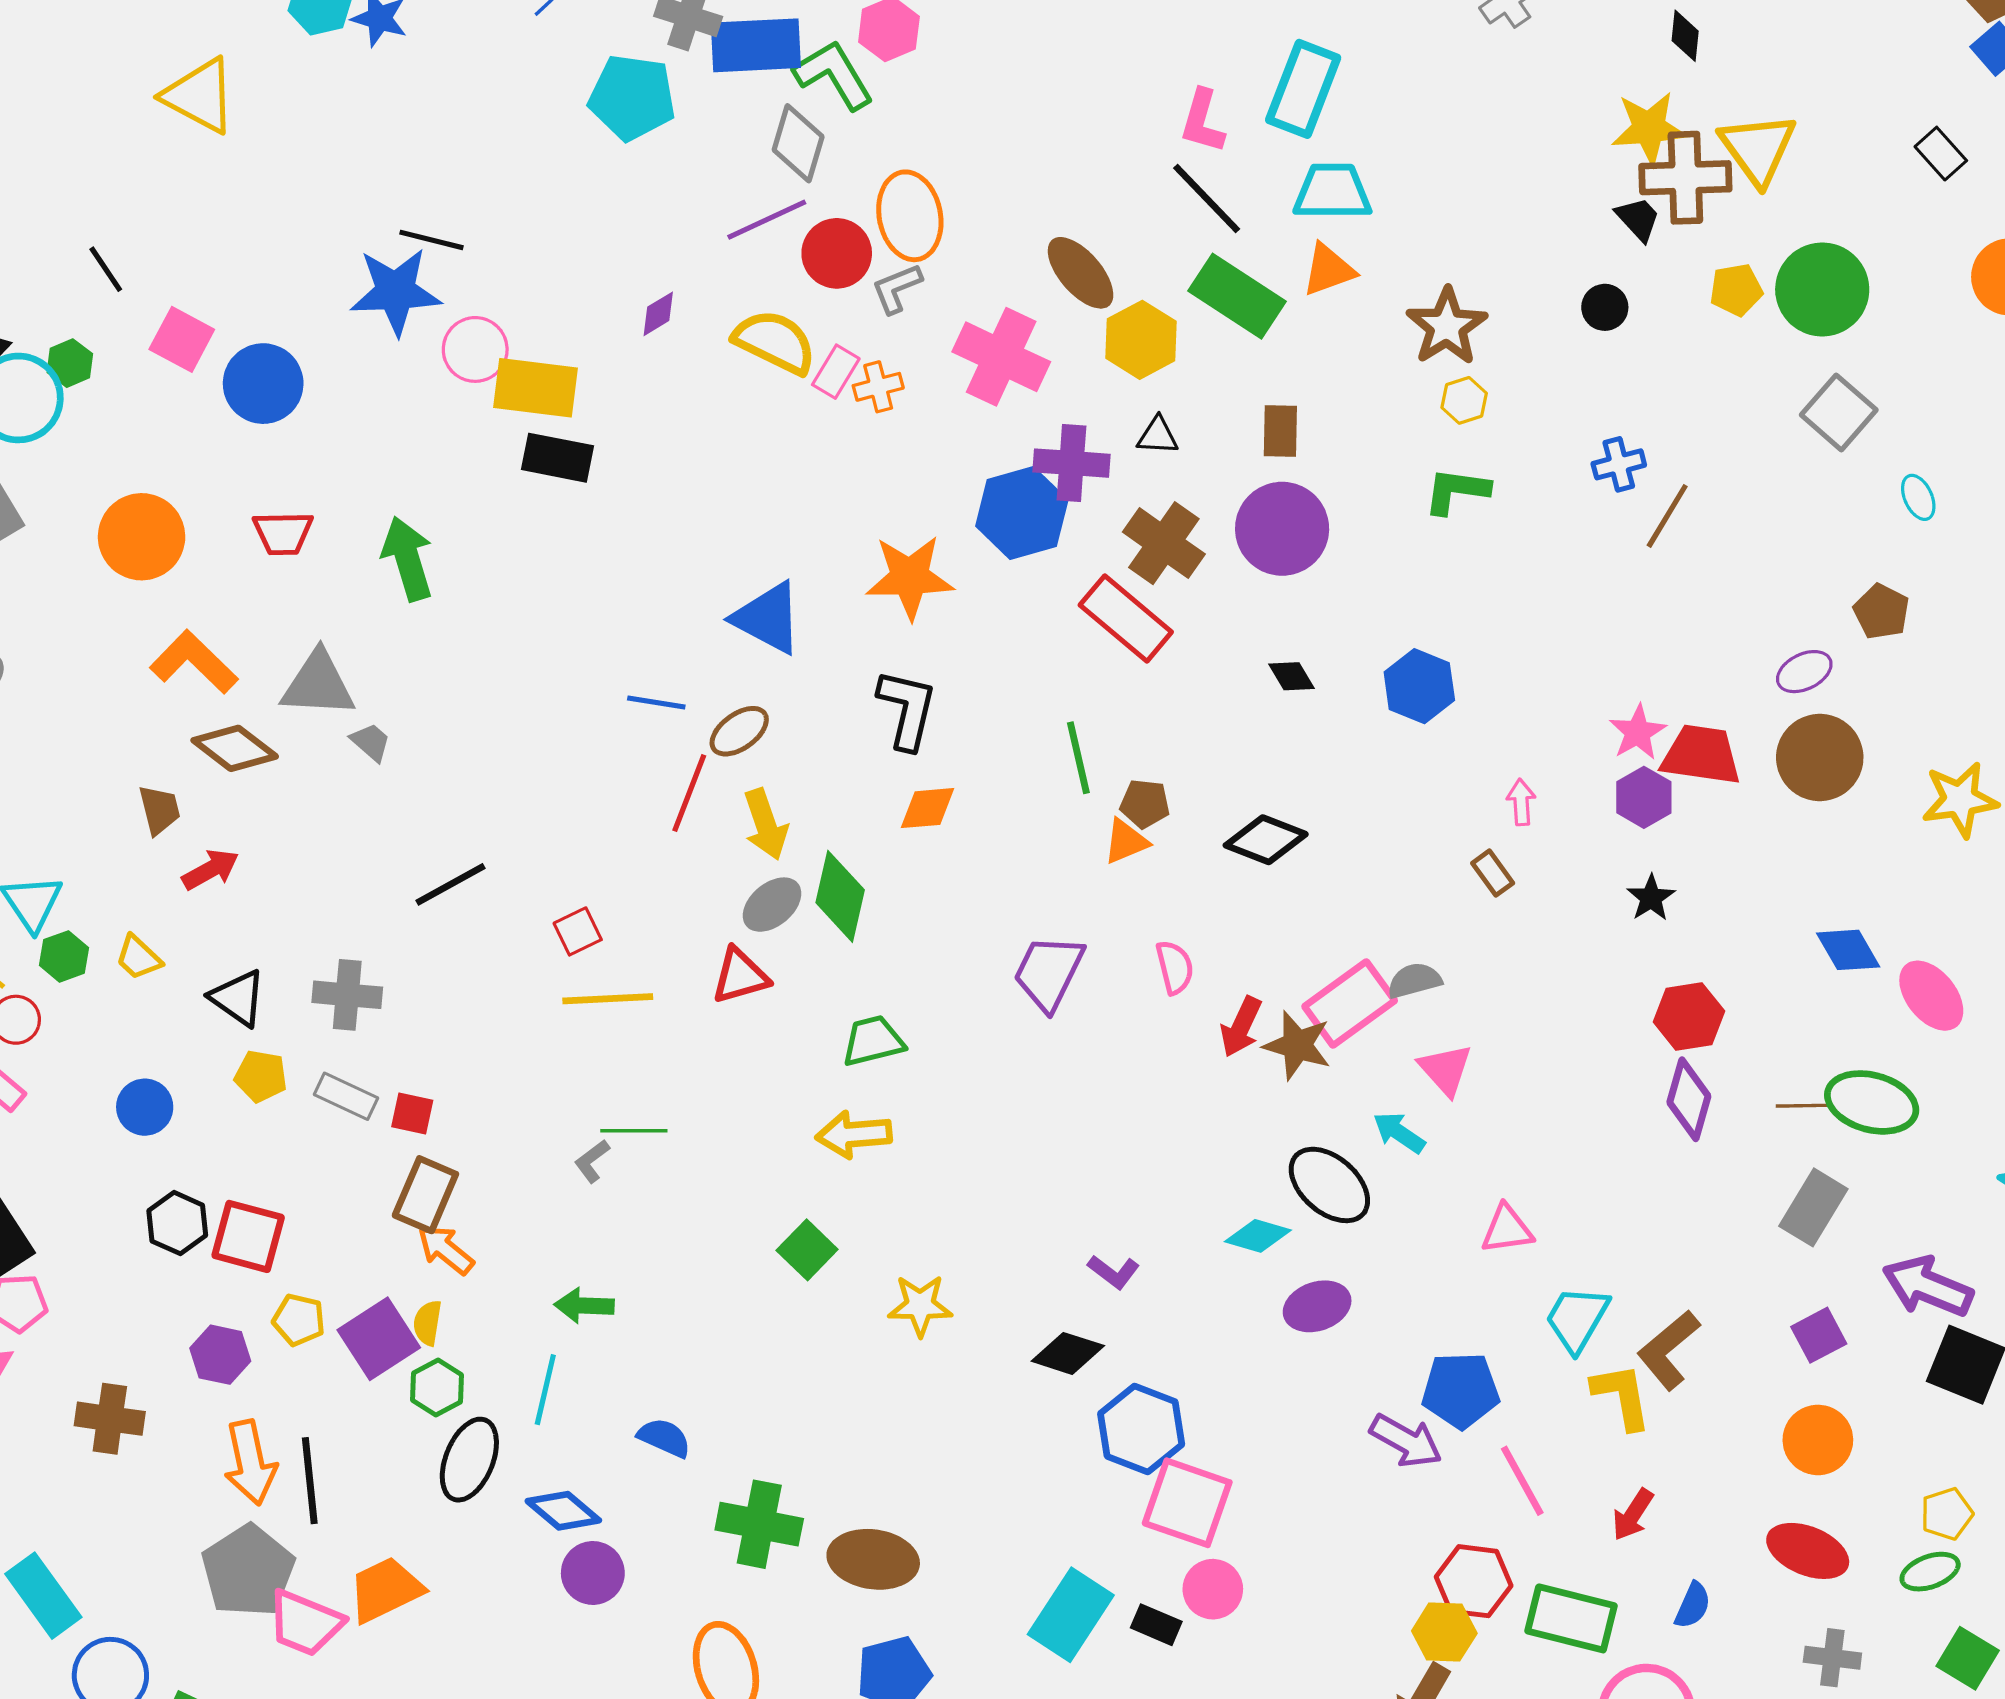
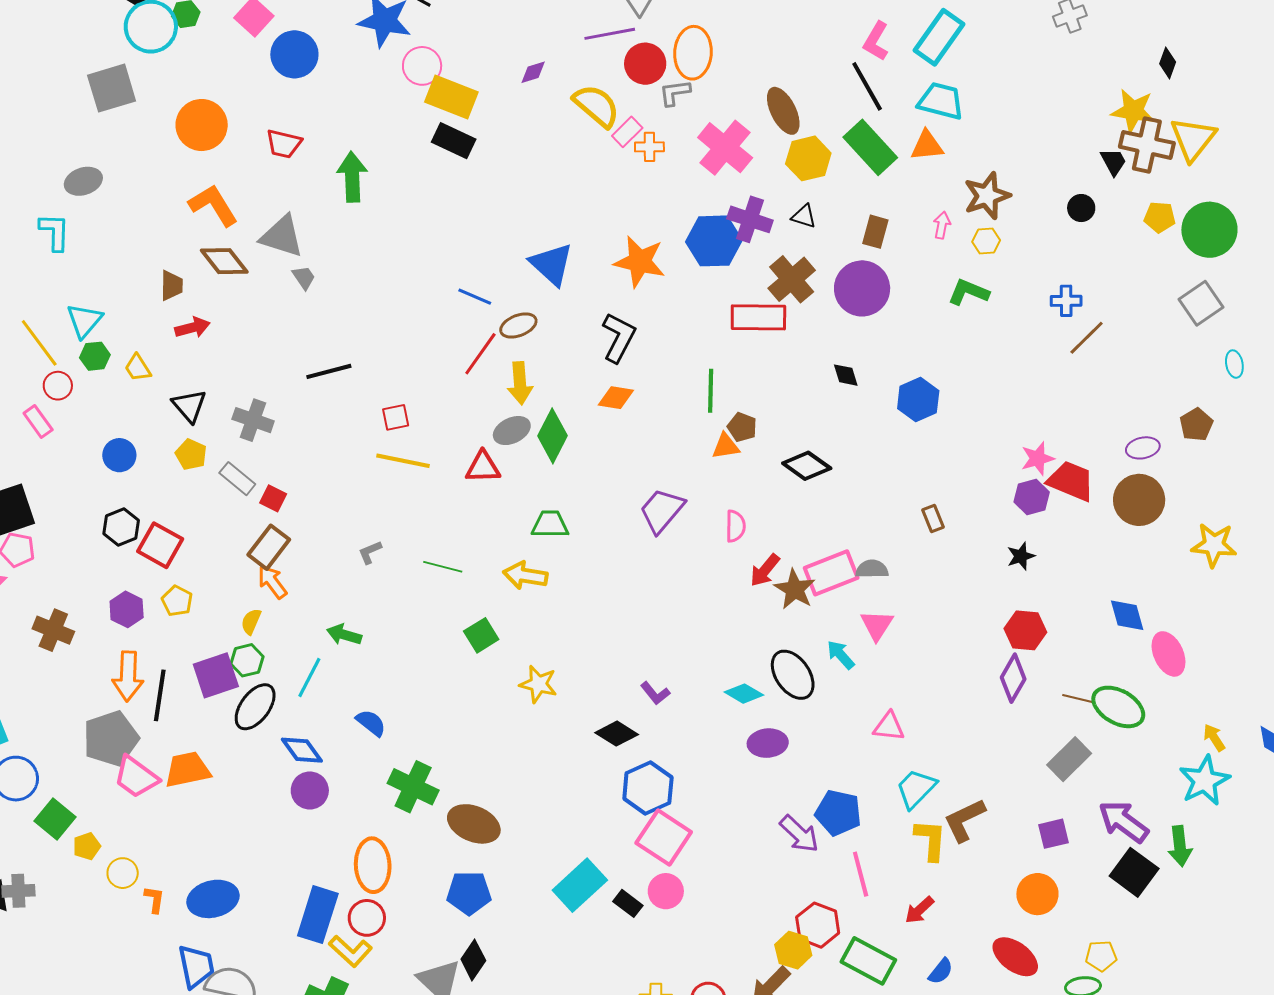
red rectangle: (1126, 619) -> (758, 317), turned -54
pink arrow: (1521, 802) -> (942, 225), moved
green line: (634, 1131) -> (443, 567), moved
purple square: (379, 1339) -> (216, 675), moved

